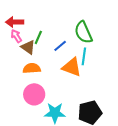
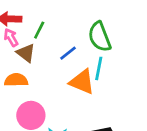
green line: (38, 37) -> (39, 30), moved
orange semicircle: (32, 68) -> (16, 80), moved

